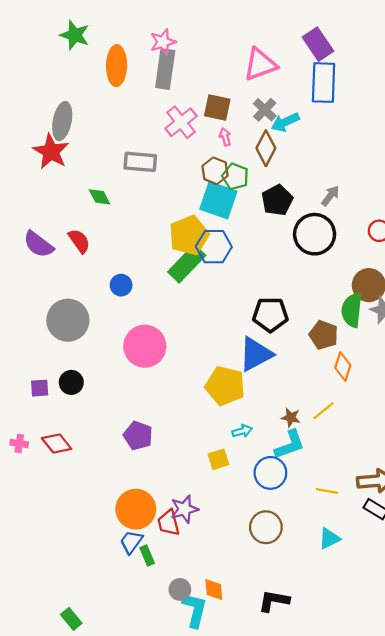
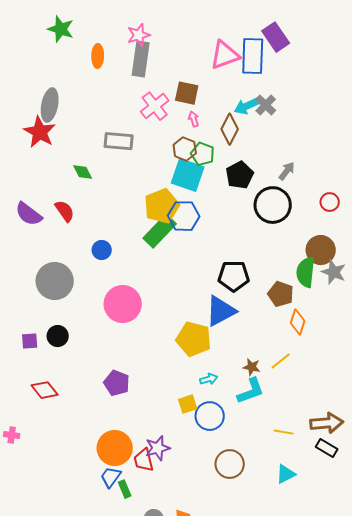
orange ellipse: (117, 66) -> (98, 56), size x0.7
blue rectangle: (324, 83) -> (253, 56), moved
gray cross: (265, 110) -> (266, 105), moved
pink cross: (19, 444) -> (12, 435), moved
blue circle: (270, 473) -> (210, 416), moved

